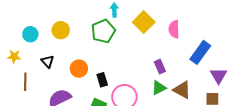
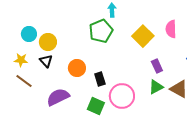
yellow square: (144, 22) -> (143, 36), moved
yellow circle: (61, 30) -> (48, 42), moved
yellow star: (14, 56) -> (21, 60), moved
brown line: (25, 82) -> (24, 81), turned -54

